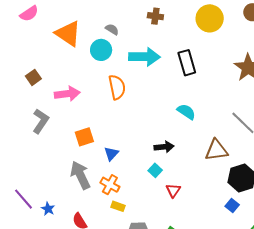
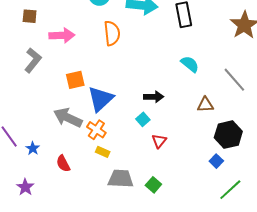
brown square: (33, 77) -> (30, 16), turned 35
cyan semicircle: (186, 112) -> (190, 64), moved
brown triangle: (216, 150) -> (205, 105), size x0.7
blue triangle: (111, 154) -> (101, 99), size x1.8
gray arrow: (80, 175) -> (68, 118), turned -44

